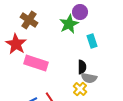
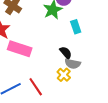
black semicircle: (82, 67) -> (66, 53), turned -40

